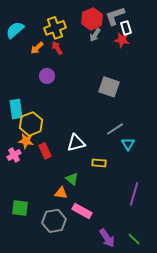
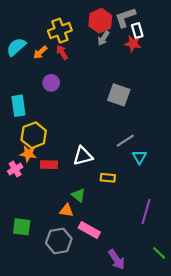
cyan semicircle: (15, 30) -> (16, 47), moved
cyan rectangle: (16, 109) -> (18, 106), moved
red rectangle: (45, 151) -> (49, 165), turned -63
green line: (134, 239) -> (159, 253), moved

